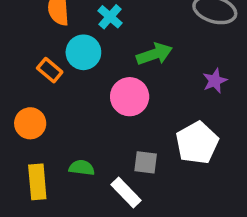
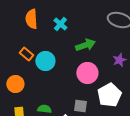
cyan circle: (83, 52) -> (45, 61), moved
pink circle: (130, 97) -> (87, 73), moved

